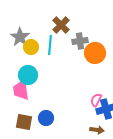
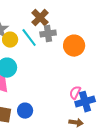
gray cross: (80, 41) -> (48, 34), moved
cyan line: (50, 45) -> (29, 38), turned -42

